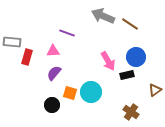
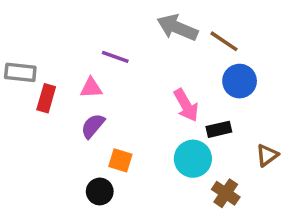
blue circle: (136, 57) -> (240, 81), moved
cyan circle: (91, 92) -> (193, 159), moved
black circle: (52, 105) -> (100, 191), moved

